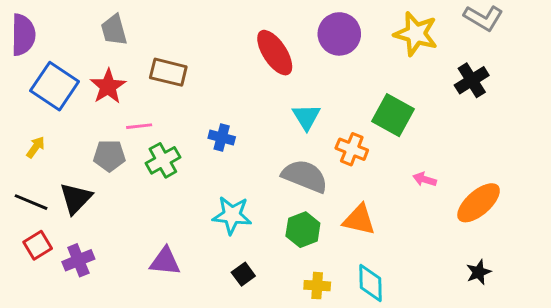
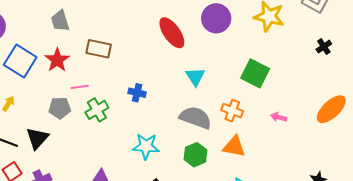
black cross: (472, 80) -> (324, 47), moved, size x0.7
orange cross: (352, 149) -> (232, 111), moved
orange ellipse: (479, 203) -> (331, 109), moved

